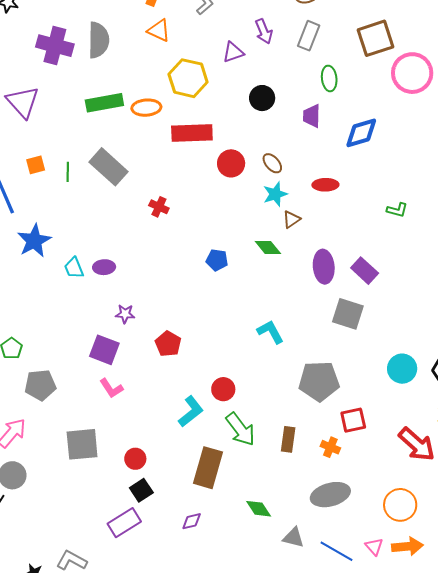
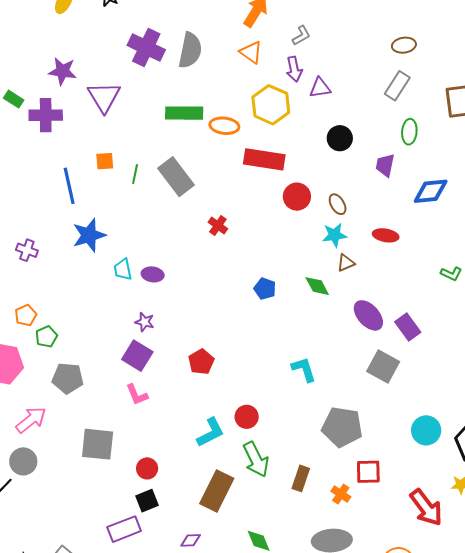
purple arrow: (264, 31) -> (294, 69), moved
purple ellipse: (324, 267) -> (368, 315), turned -48
purple star: (125, 314) -> (145, 322), moved

